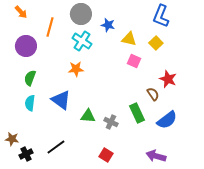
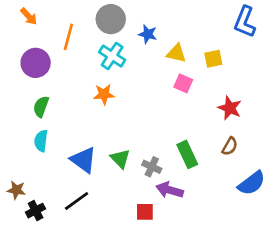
blue L-shape: (161, 16) -> (245, 22), moved
yellow square: (156, 43) -> (213, 59), turned 32
brown semicircle: (153, 94) -> (230, 146), moved, turned 64
blue triangle: (61, 100) -> (83, 160), moved
green triangle: (88, 116) -> (120, 159), turned 42
blue semicircle: (167, 120) -> (252, 183), moved
red square: (106, 155) -> (145, 212), turned -32
purple arrow: (156, 156) -> (170, 190), moved

